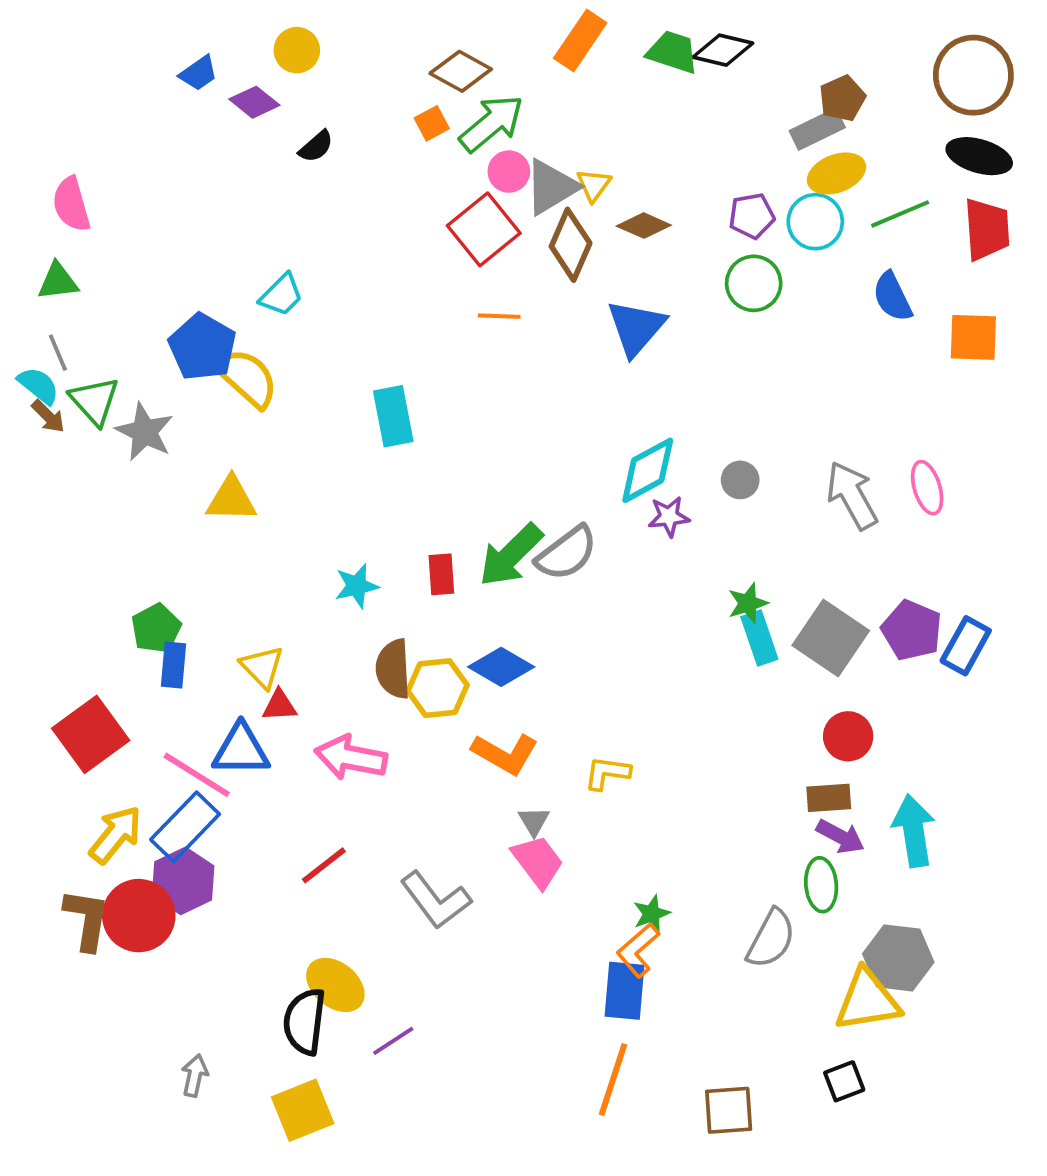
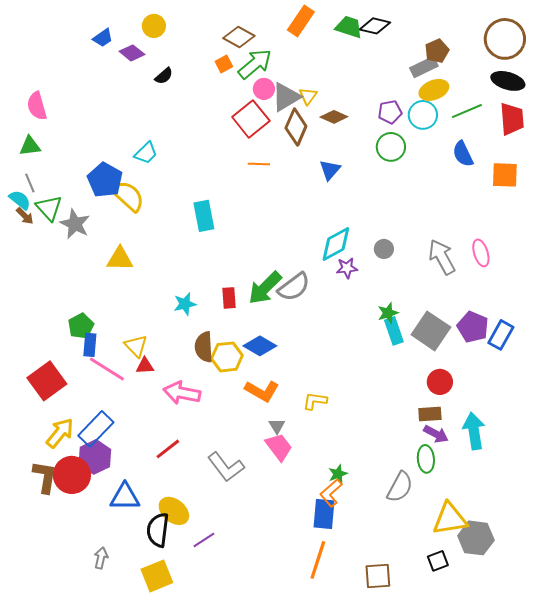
blue triangle: (636, 328) -> (330, 170), size x0.7
blue triangle: (241, 750) -> (125, 497), moved
pink line: (197, 775) -> (107, 369), moved
gray hexagon: (898, 958) -> (476, 538), moved

